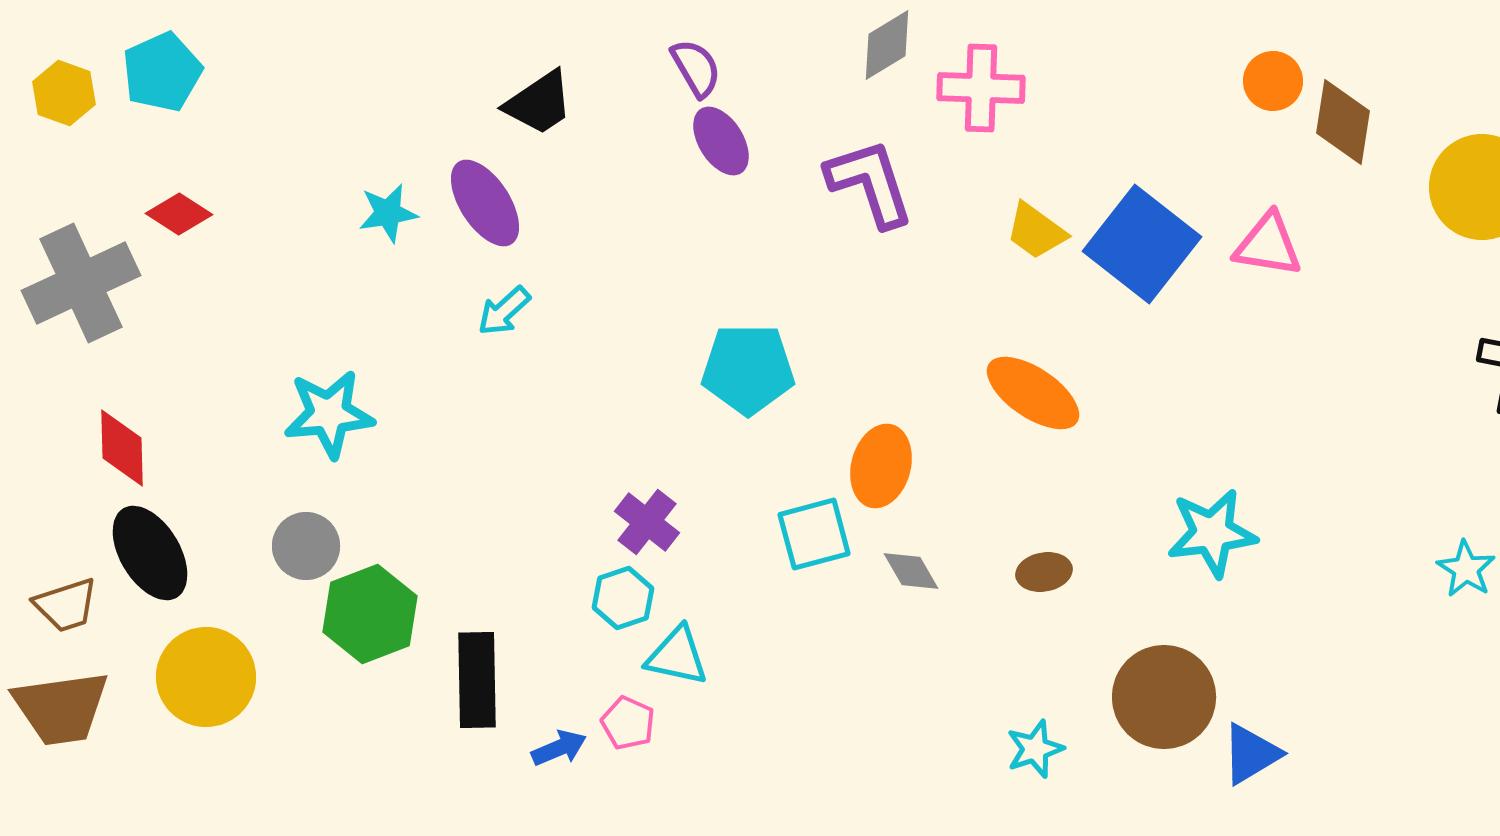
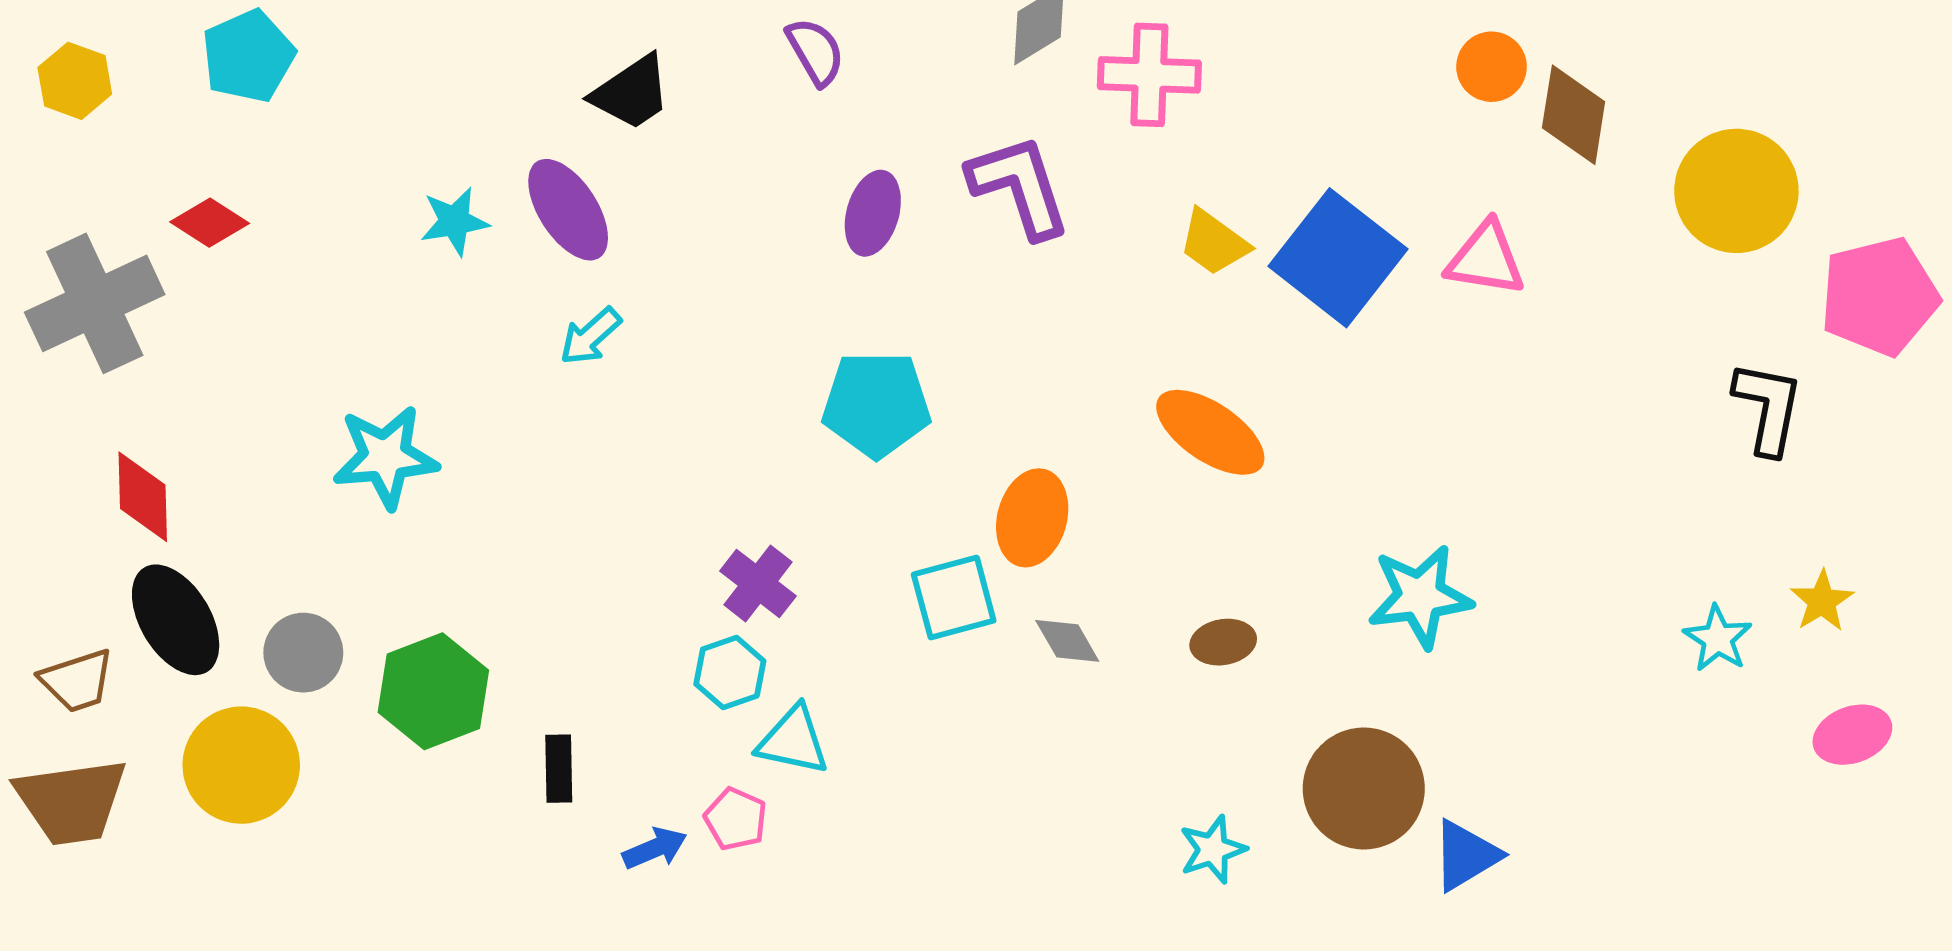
cyan pentagon: (162, 72) -> (248, 56), moved
purple ellipse: (721, 141) -> (873, 213), moved, turned 48
gray circle: (306, 546) -> (303, 653), moved
black rectangle: (477, 680) -> (559, 769), size x0.6

